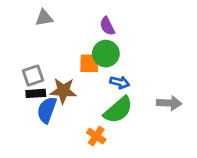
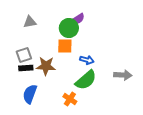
gray triangle: (44, 18) -> (30, 22), moved
purple semicircle: (107, 26) -> (78, 19), turned -96
green circle: (106, 54) -> (69, 28), moved
blue semicircle: (47, 110) -> (30, 94), moved

